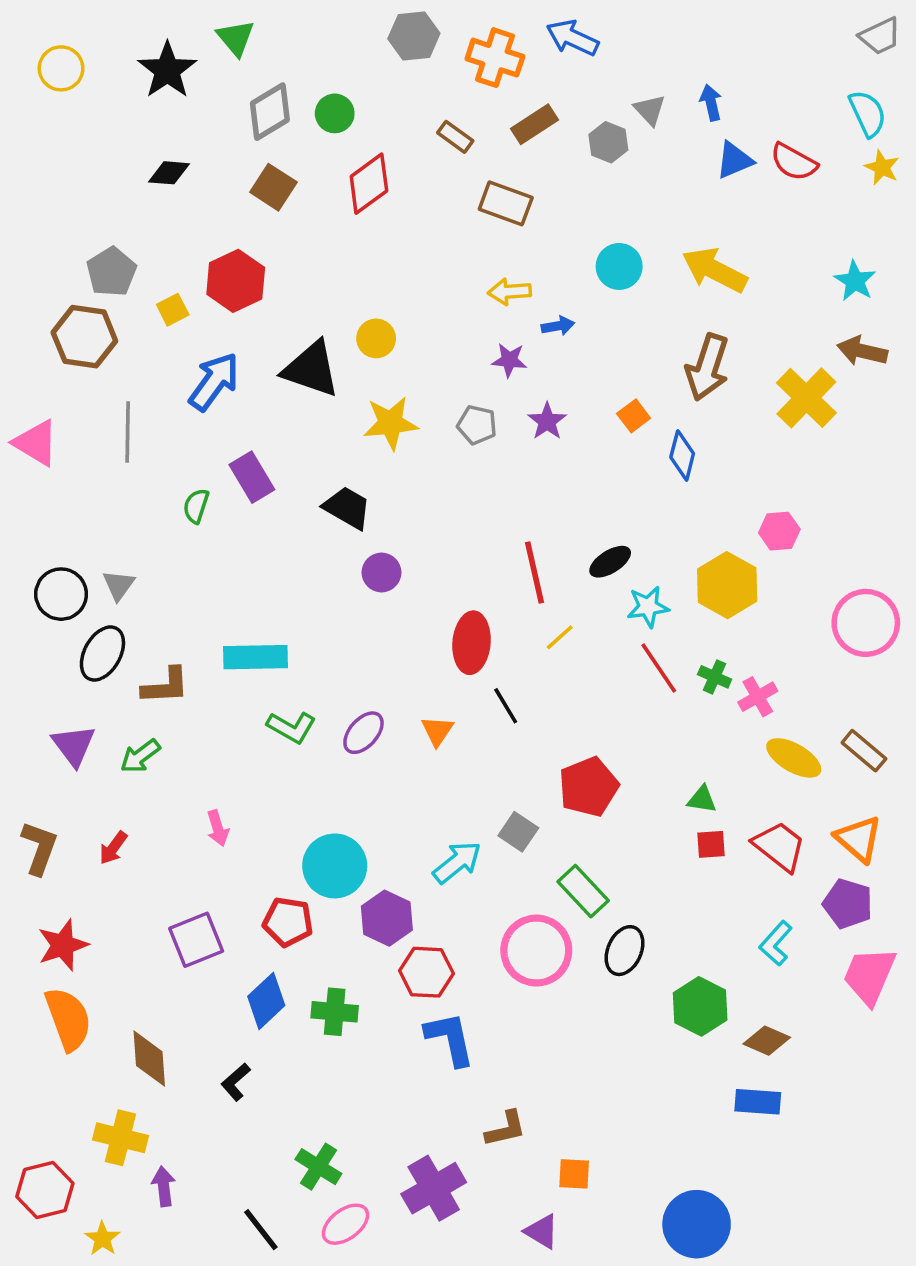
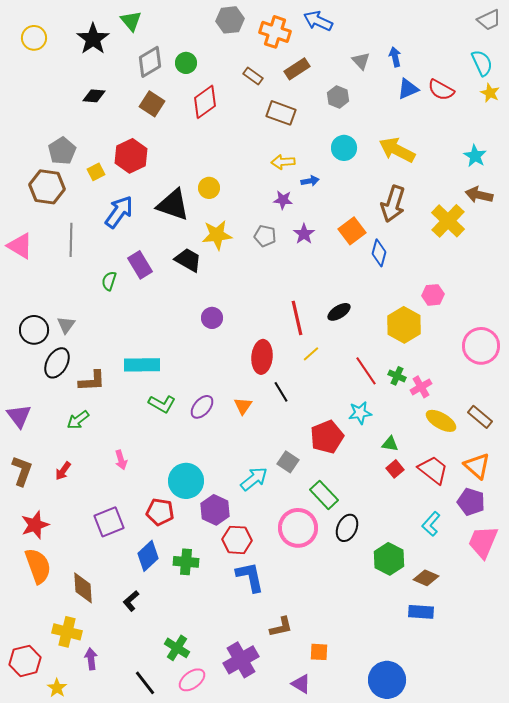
gray hexagon: (608, 142) -> (338, 97), moved
orange square: (634, 416) -> (352, 231), size x1.5
black trapezoid: (347, 508) -> (188, 260), moved
cyan star: (648, 607) -> (360, 413), moved
purple triangle: (74, 745) -> (19, 416), moved
red square: (711, 844) -> (395, 469), turned -36

